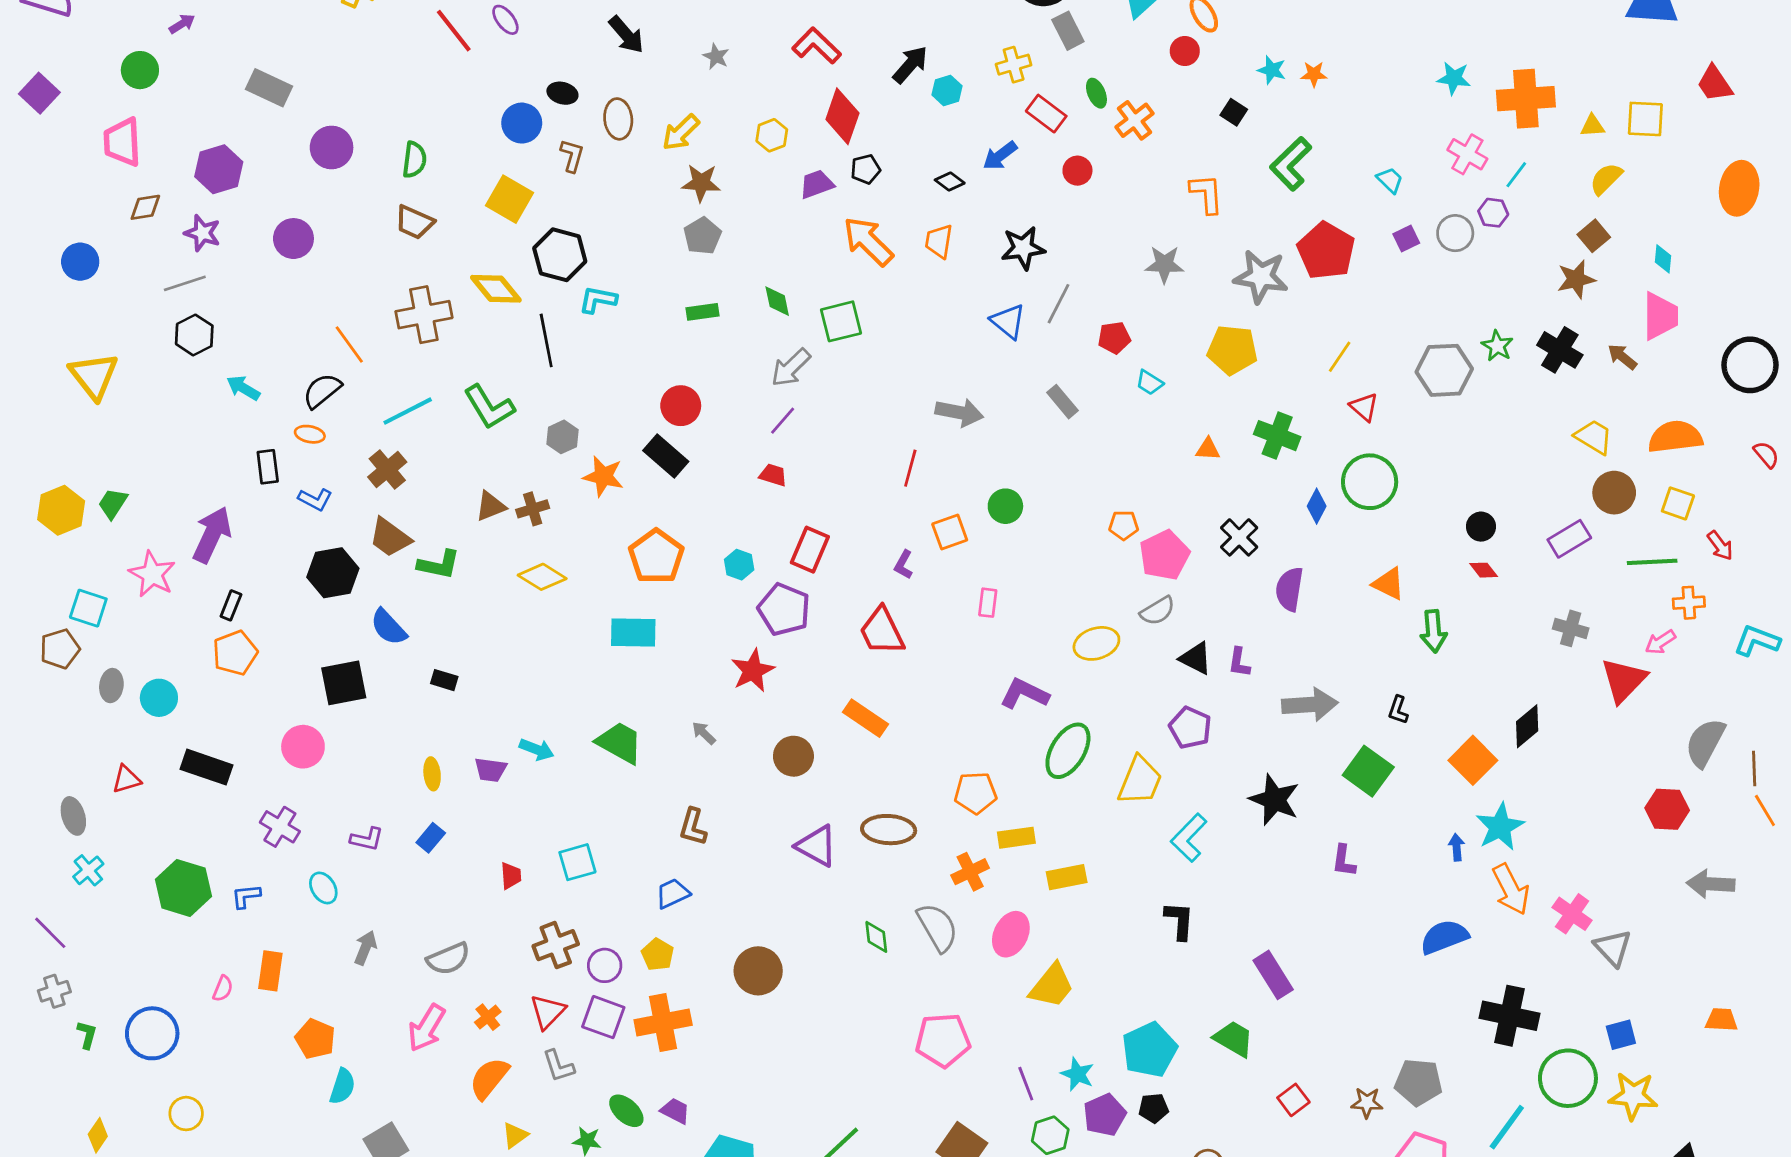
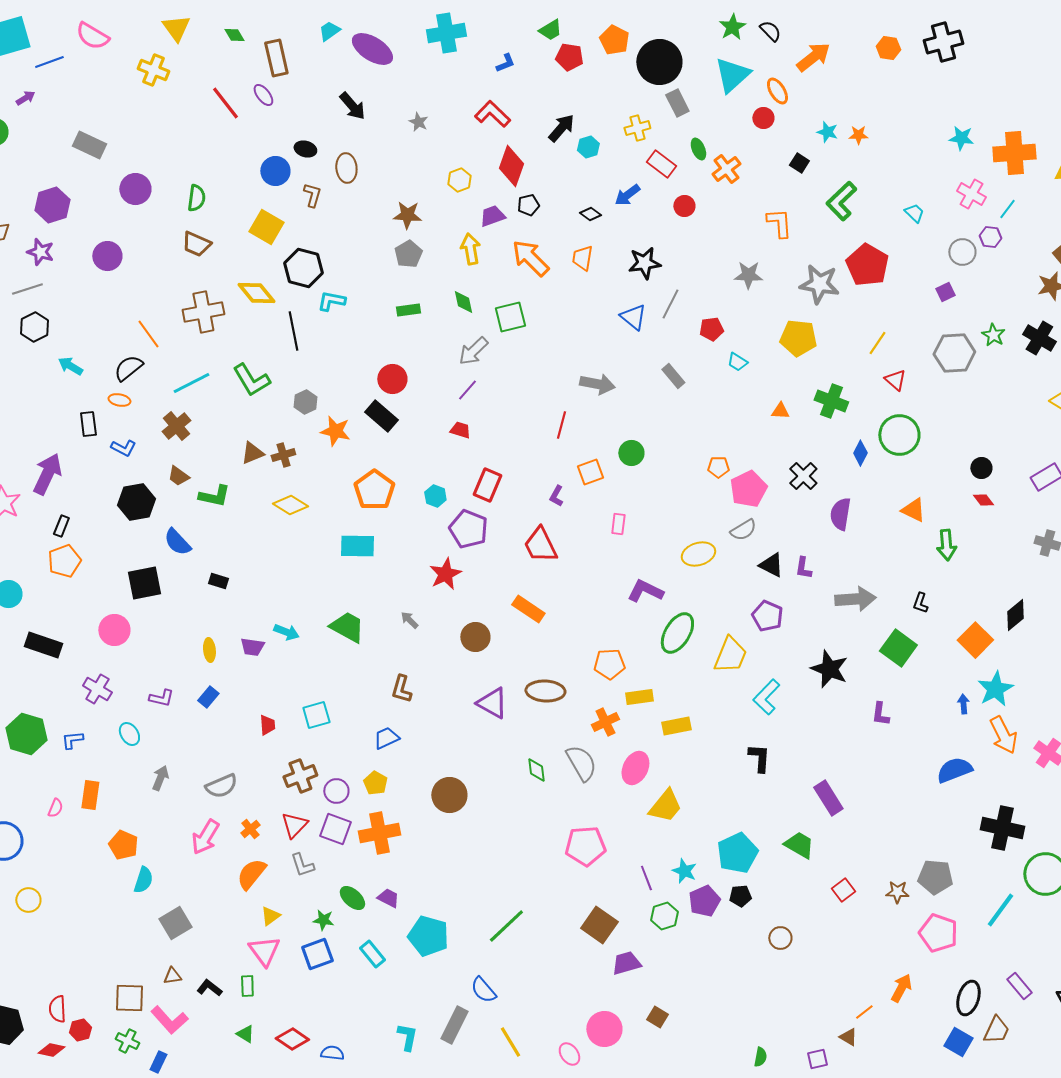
yellow arrow: (681, 133) -> (470, 249), moved, turned 124
purple square: (1406, 239) -> (945, 292), moved
brown trapezoid: (390, 537) -> (178, 476), size x0.7

